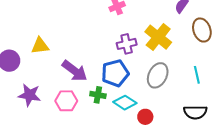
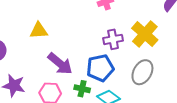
yellow triangle: (40, 46) -> (39, 31), moved

